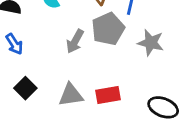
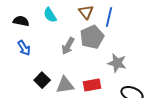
gray star: (151, 43) -> (117, 63), moved
black square: (25, 88) -> (42, 80), moved

